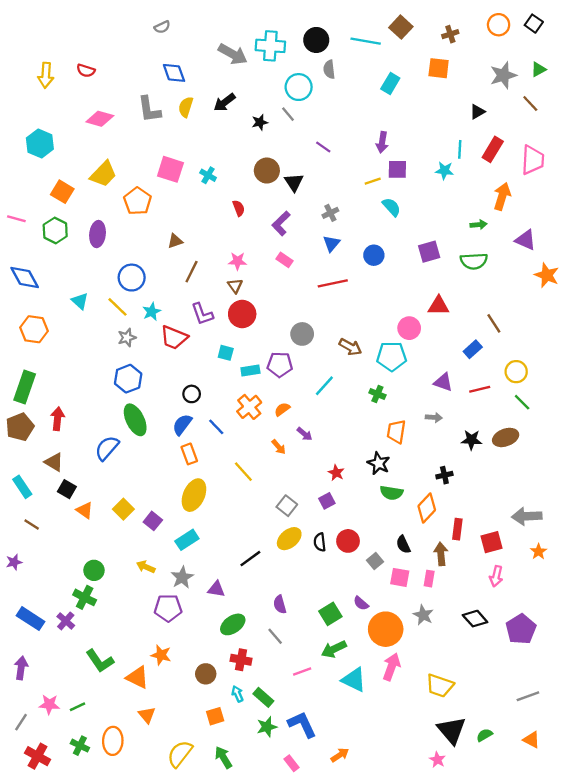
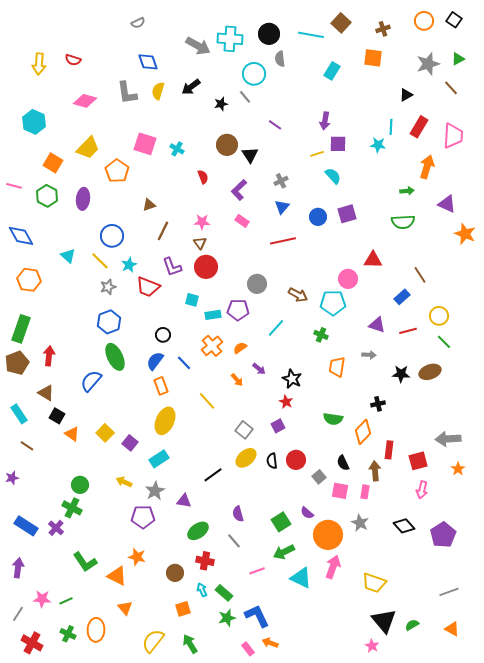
purple square: (429, 252) -> (347, 214), moved
black star: (379, 463) -> (292, 379), moved
orange arrow: (340, 755) -> (270, 643), moved, turned -126

